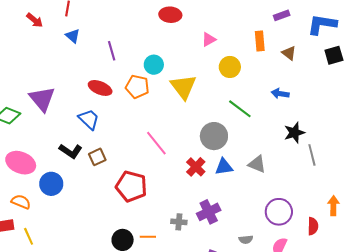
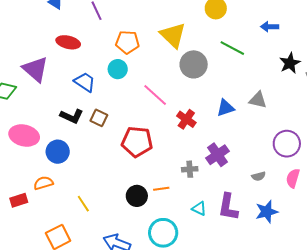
cyan circle: (154, 65) -> (118, 69), moved
red ellipse: (100, 88) -> (68, 42), moved
gray circle: (214, 136) -> (194, 64), moved
brown square: (97, 157) -> (99, 118), turned -30
red cross: (196, 167) -> (186, 119), moved
orange semicircle: (21, 202) -> (43, 183), moved, turned -30
yellow line: (29, 236) -> (83, 204), moved

